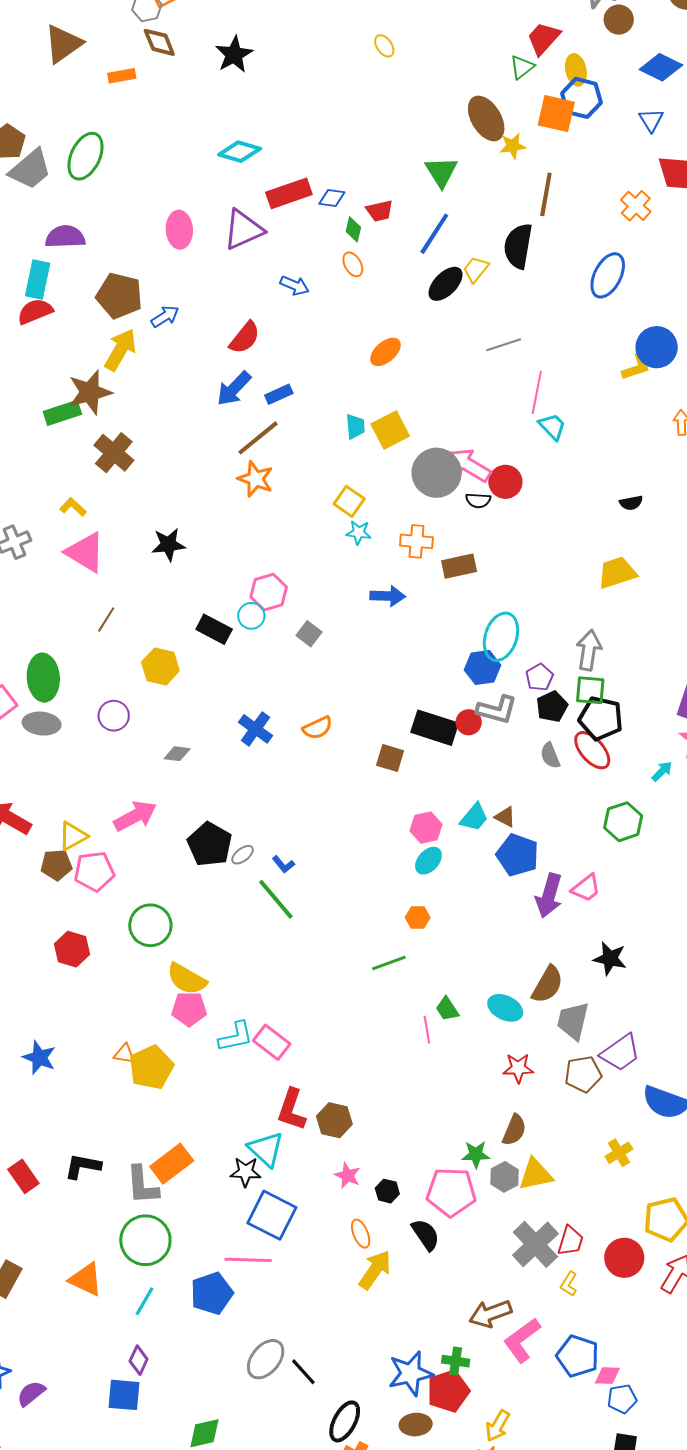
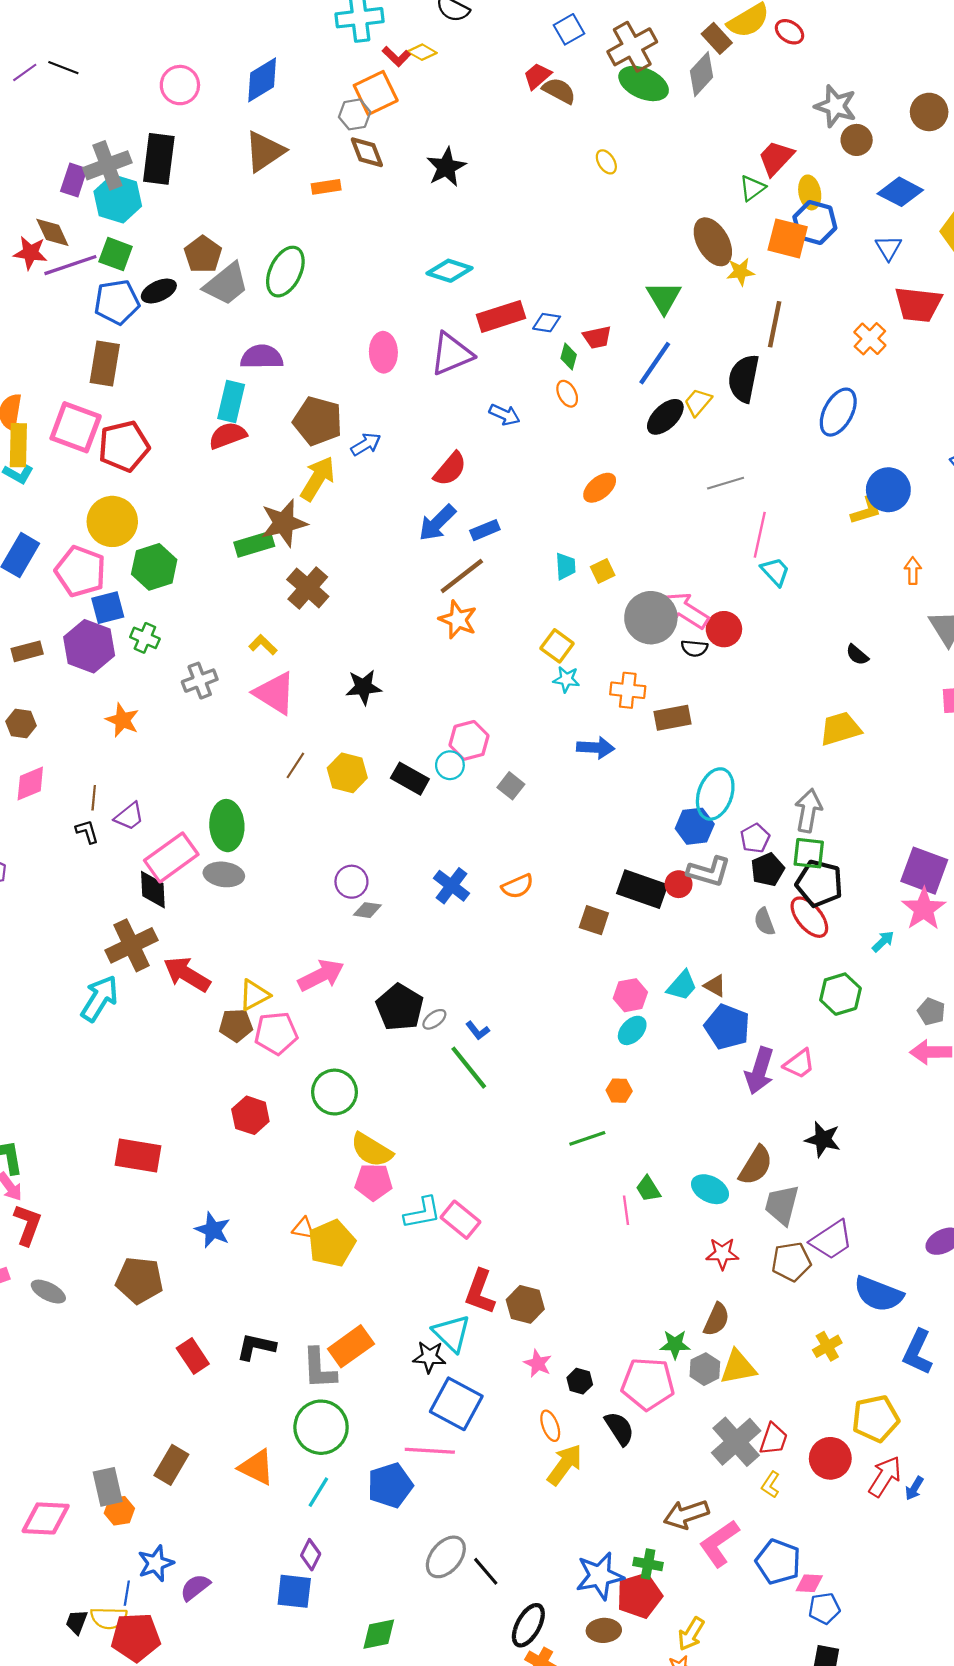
yellow square: (390, 430) -> (603, 571), size x0.6
black semicircle: (631, 503) -> (857, 655), turned 50
yellow hexagon: (160, 666) -> (347, 773), moved
purple circle: (114, 716) -> (351, 882), moved

